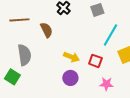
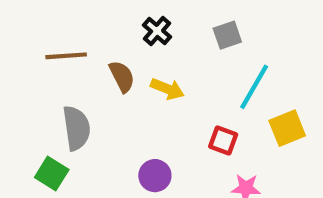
yellow arrow: (71, 57) -> (167, 89), moved
purple circle: (70, 78) -> (155, 176), moved

